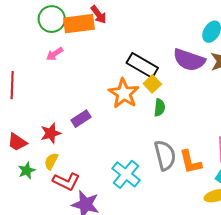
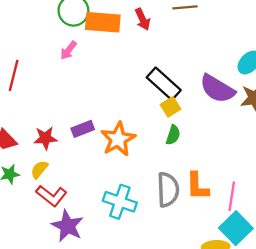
red arrow: (99, 15) -> (143, 19), moved
pink arrow: (55, 54) -> (68, 50), turned -30
orange star: (124, 93) -> (118, 139), moved
orange L-shape: (190, 162) -> (197, 186), moved
cyan cross: (126, 174) -> (120, 202), turned -32

